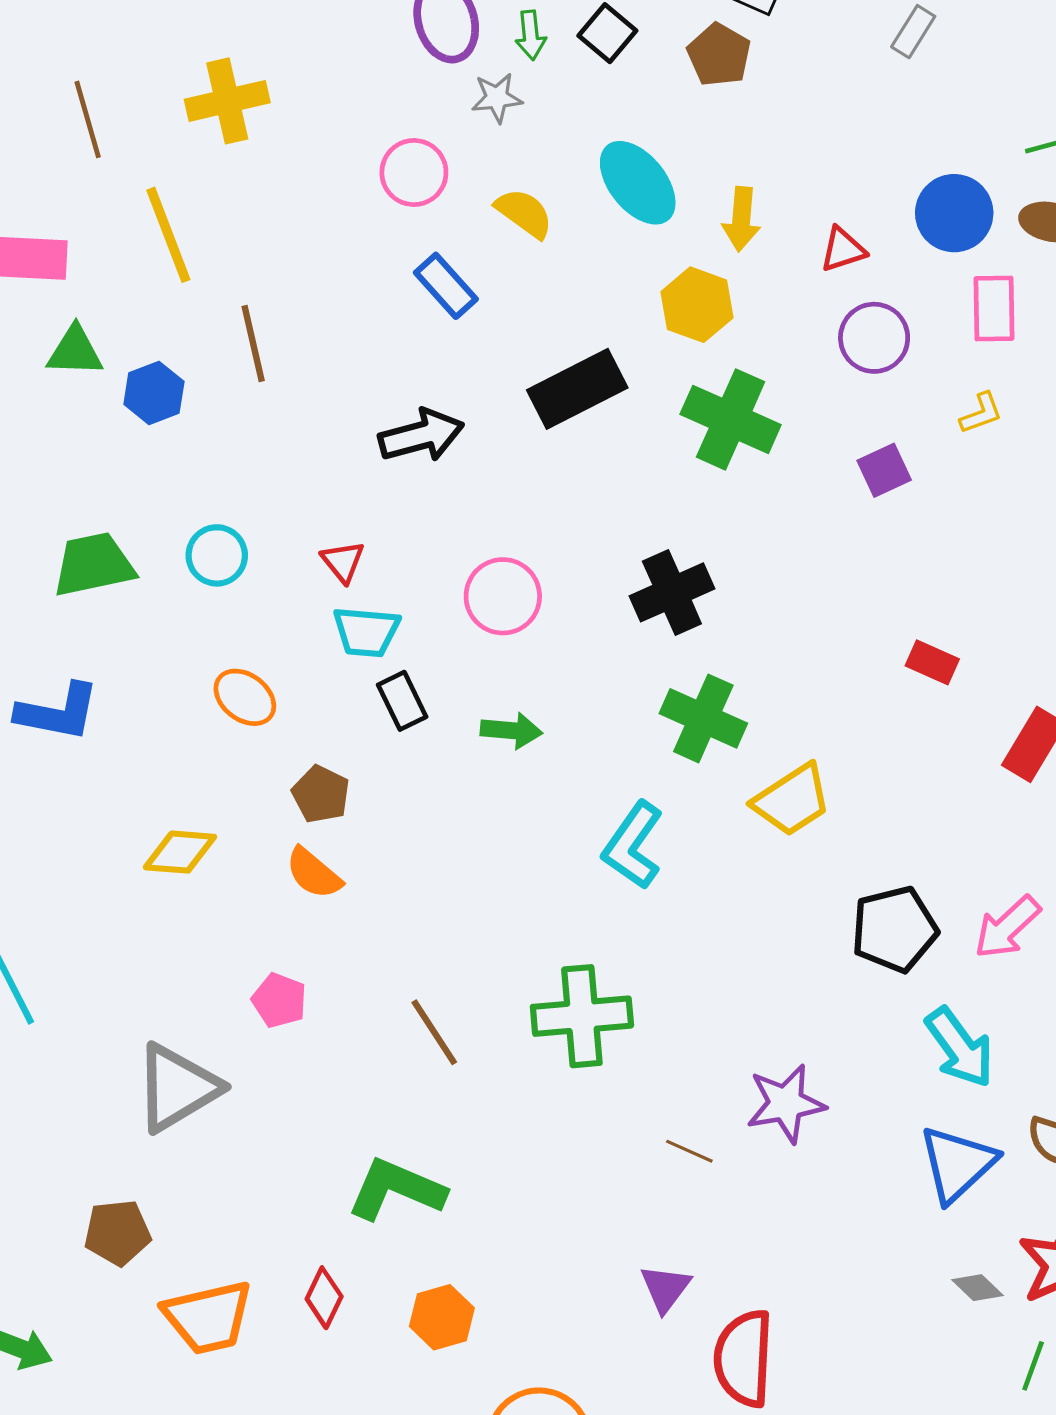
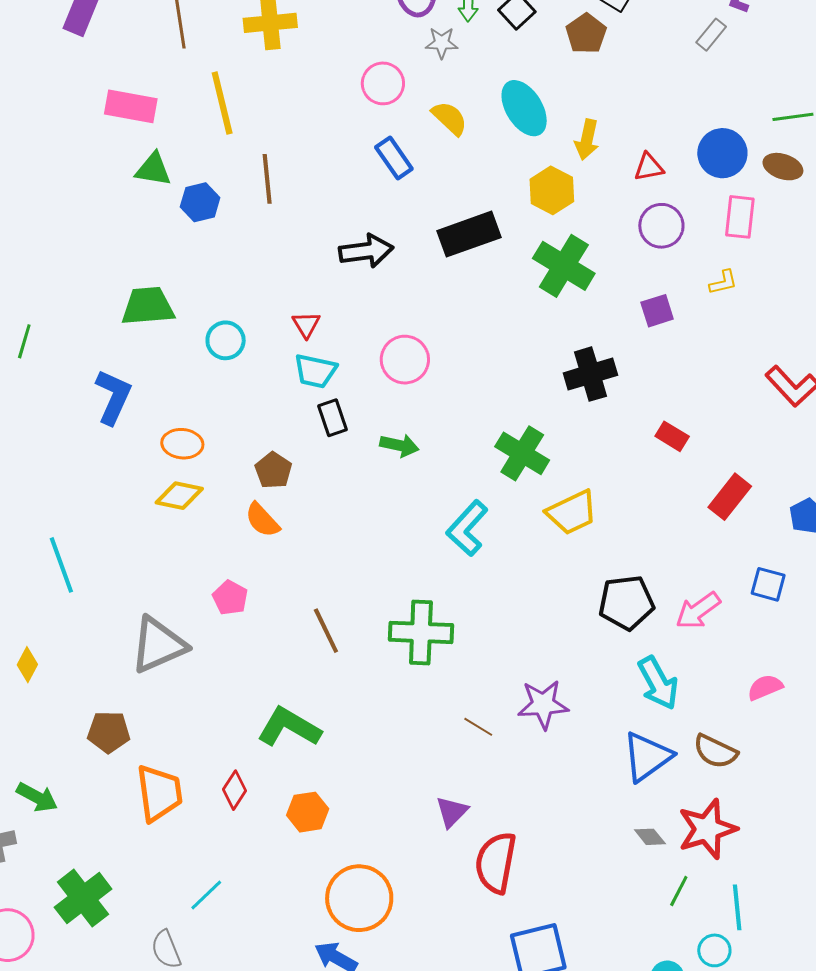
cyan circle: (217, 555) -> (226, 340), moved
black cross: (672, 592) -> (590, 374), moved
orange ellipse: (245, 697) -> (182, 444), moved, turned -39
blue L-shape: (58, 712) -> (113, 397), turned -84
orange trapezoid: (208, 1317) -> (159, 793), turned -92

